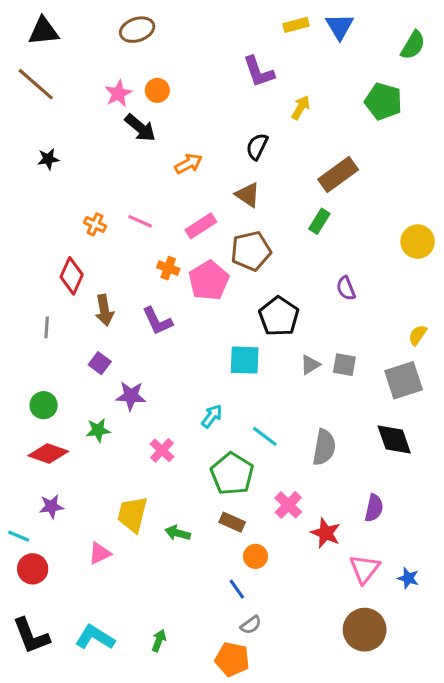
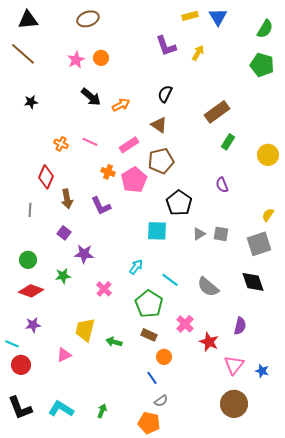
green pentagon: (383, 101) -> (262, 65), moved
yellow arrow: (301, 108) -> (198, 53), moved
black arrow: (140, 128) -> (91, 97), moved
green rectangle: (319, 221) -> (228, 142), moved
gray semicircle: (324, 447) -> (208, 287), turned 120

